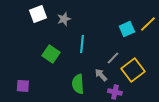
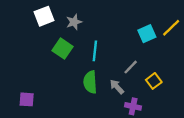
green square: (51, 54) -> (62, 49), moved
yellow square: (133, 70) -> (154, 81), size x0.6
green semicircle: (78, 84) -> (90, 82), moved

